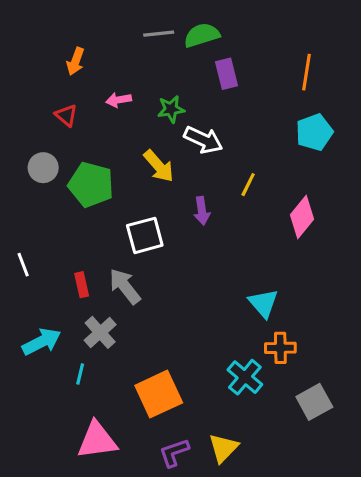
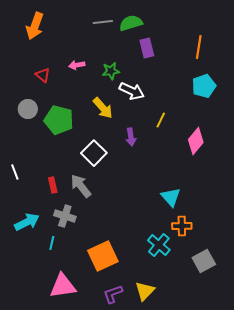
orange arrow: (75, 61) -> (35, 26), moved, size x1.5
white square: (145, 235) -> (94, 153), turned -30
gray cross: (100, 332) -> (65, 216), turned -30

